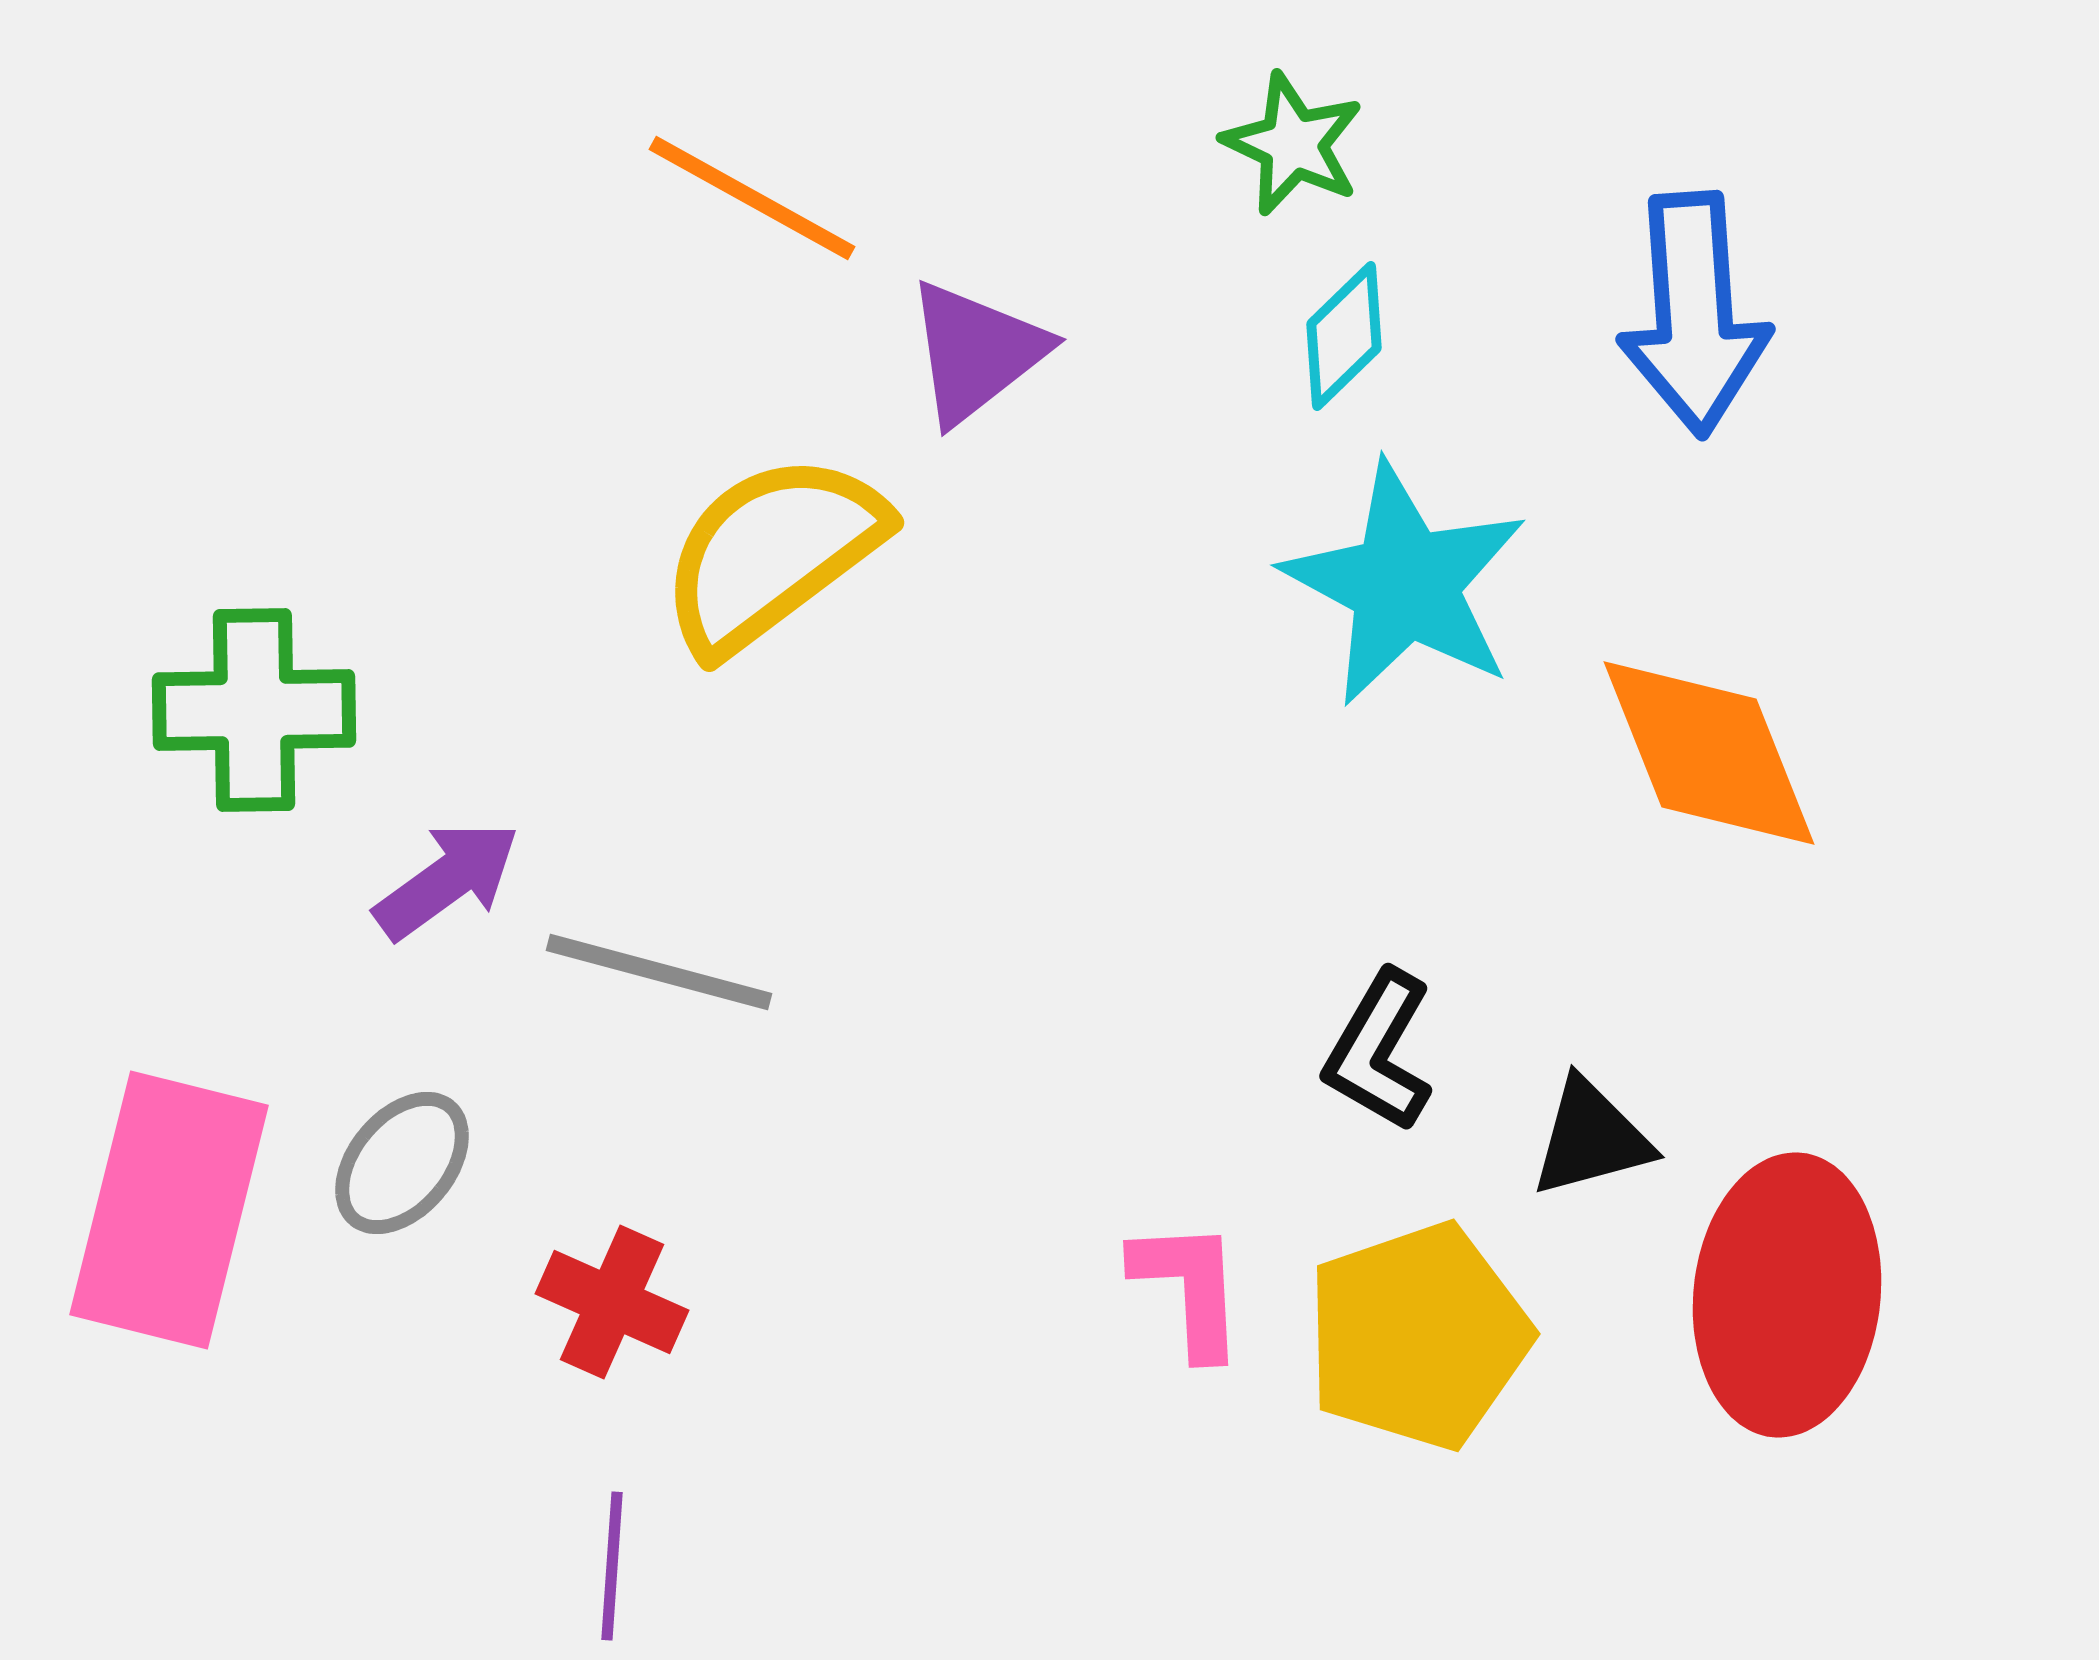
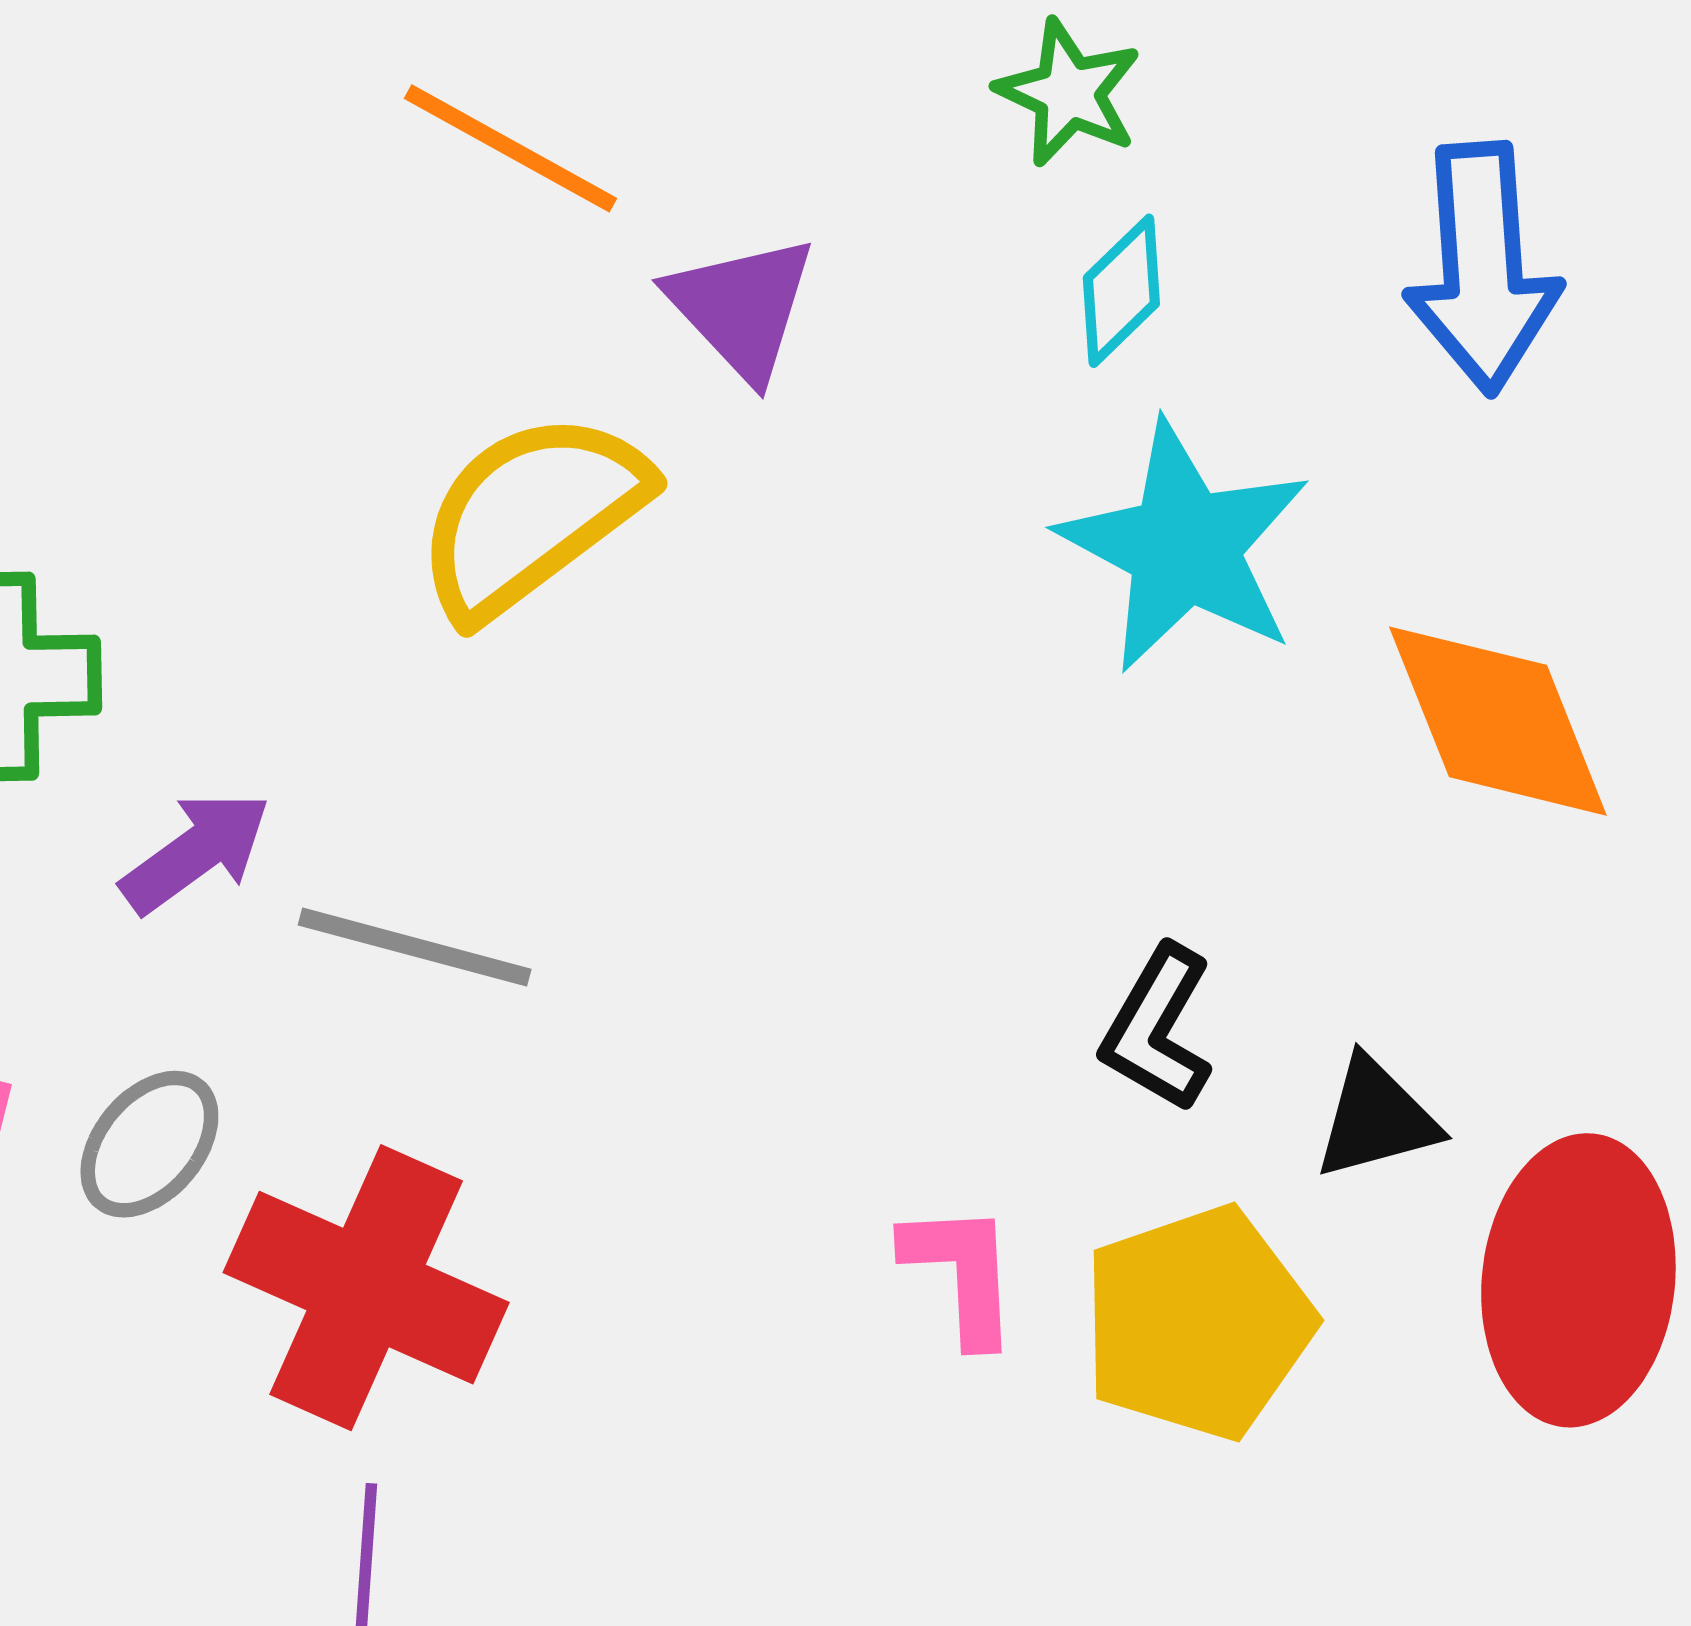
purple triangle: (976, 352) -> (742, 307), turned -35
red cross: (612, 1302) -> (366, 1288), size x1.8

